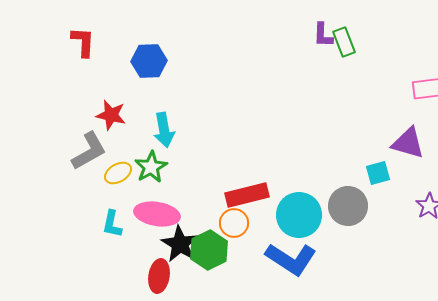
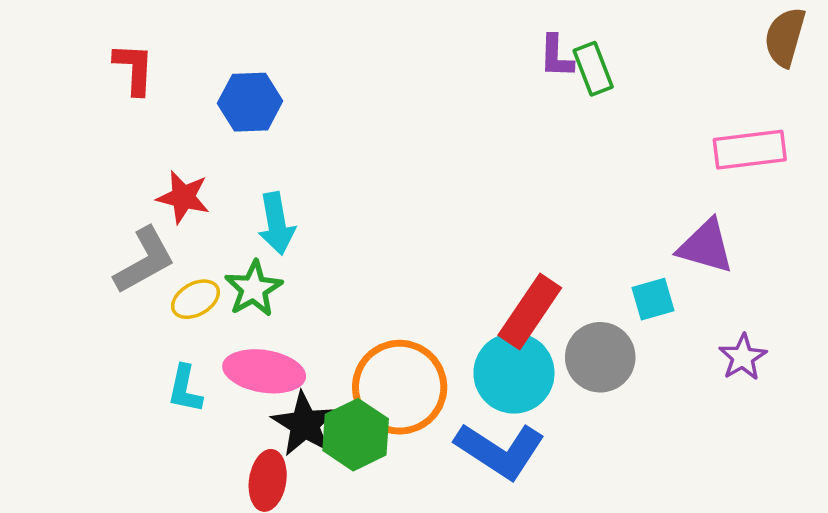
red rectangle: (247, 195) -> (530, 311), moved, turned -42
orange circle: (234, 223) -> (400, 387), size x1.8

